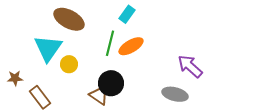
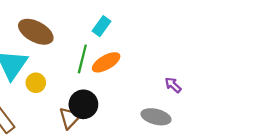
purple arrow: (190, 66) -> (173, 85), size x0.6
brown triangle: (99, 95) -> (70, 118), turned 40

